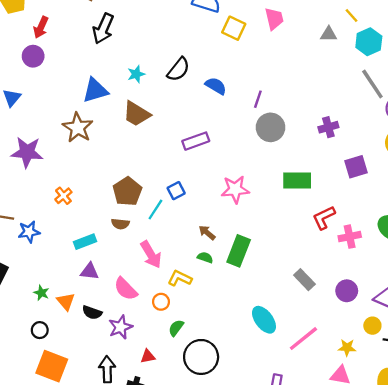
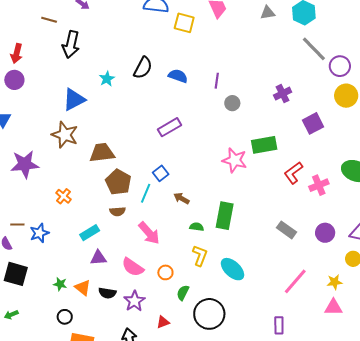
brown trapezoid: (137, 114) -> (102, 153), moved, turned 152
gray circle: (271, 127) -> (232, 103), size x0.6
pink star: (235, 189) -> (235, 160), moved, turned 30
brown arrow: (207, 233) -> (181, 198), moved
yellow L-shape: (180, 278) -> (200, 256), moved, turned 95
cyan ellipse: (264, 320) -> (233, 269), moved

